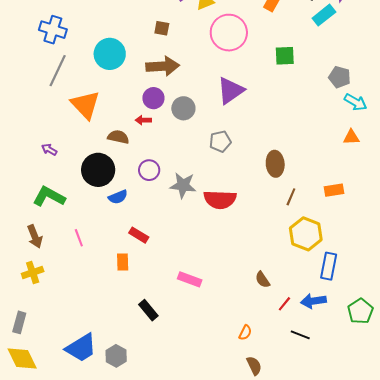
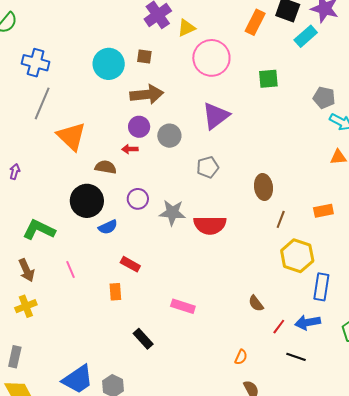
cyan circle: (110, 54) -> (109, 64), moved
purple arrow: (49, 150) -> (15, 172), moved, turned 77

